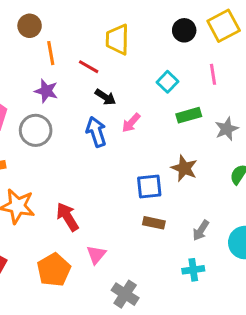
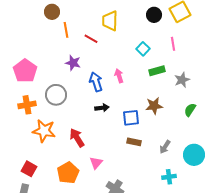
purple star: (46, 91) -> (73, 63), moved
black arrow: (105, 97) -> (102, 108), moved, turned -40
pink arrow: (131, 123) -> (119, 76), turned 120
gray circle: (36, 130) -> (56, 95), moved
brown star: (184, 168) -> (154, 106), turned -30
cyan cross: (193, 270) -> (169, 177), moved

